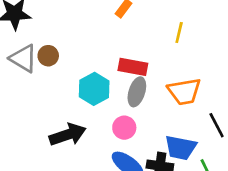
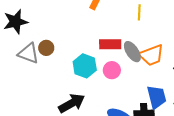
gray ellipse: (137, 92) -> (132, 52), moved, turned -40
pink circle: (124, 128) -> (112, 70), moved
blue trapezoid: (180, 148) -> (157, 97), turned -105

